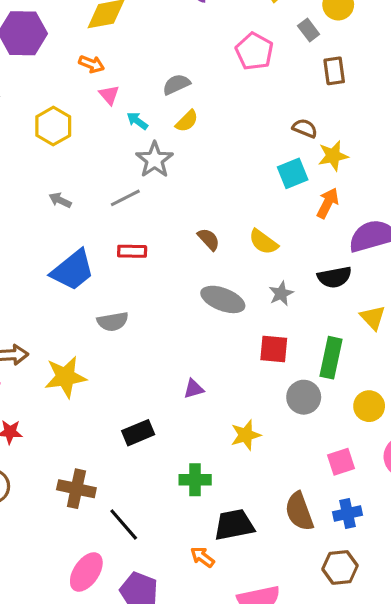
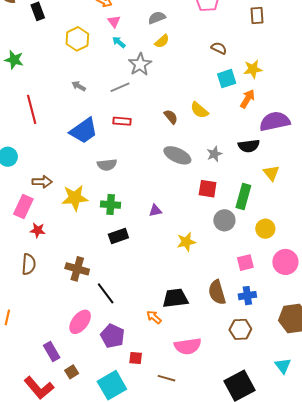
cyan arrow: (137, 121) -> (119, 42), moved
brown semicircle: (305, 128) -> (219, 48), moved
yellow semicircle: (263, 242) -> (199, 110), moved
green cross: (195, 480) -> (111, 205), moved

